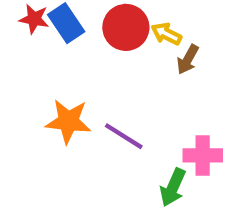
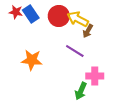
yellow arrow: (166, 34) -> (78, 19), size x1.5
purple line: (124, 136) -> (75, 51), moved

